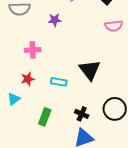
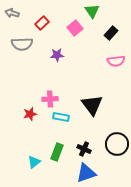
pink cross: (33, 50) -> (50, 99), moved
cyan triangle: (14, 99) -> (34, 162), moved
green rectangle: (45, 117) -> (57, 152), moved

